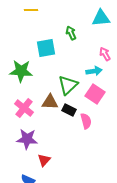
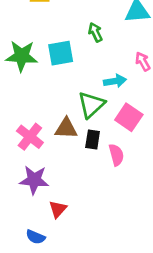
green star: (21, 71) -> (22, 56), moved
cyan arrow: (94, 71) -> (115, 81), moved
black rectangle: (69, 110) -> (93, 140), turned 72

